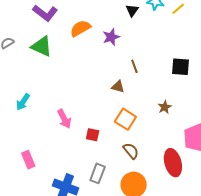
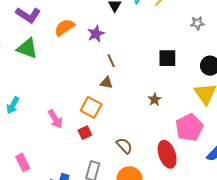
brown line: (134, 66) -> (111, 61), moved
orange square: (125, 119) -> (91, 107), moved
red square: (93, 135) -> (85, 133), turned -32

